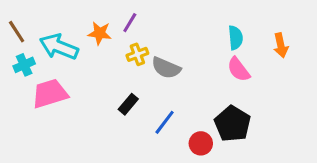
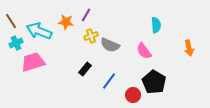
orange arrow: (281, 45) -> (189, 48), moved
pink semicircle: (239, 69) -> (144, 51), moved

